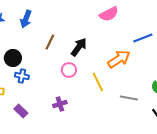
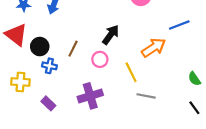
brown line: (50, 42) -> (73, 49), moved
gray line: (129, 98) -> (146, 96), moved
purple cross: (60, 104) -> (90, 96), size x1.6

